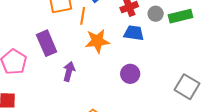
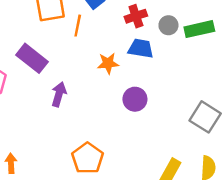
orange star: (97, 41) -> (108, 63), moved, size x0.7
purple rectangle: (47, 43) -> (32, 58), turned -30

